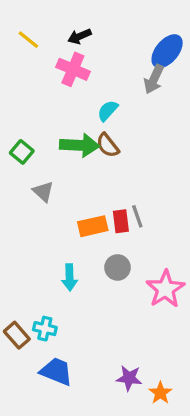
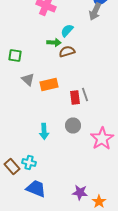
green arrow: (80, 145) -> (54, 42), moved, size x0.6
brown semicircle: (108, 145) -> (67, 52), turned 112
green square: (22, 152) -> (15, 56), turned -32
orange rectangle: (93, 226) -> (49, 84), moved

